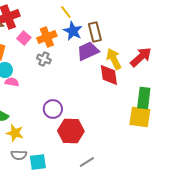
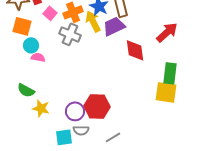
gray cross: (44, 59) -> (70, 34), size x1.5
yellow arrow: (114, 59) -> (93, 21), moved
purple circle: (53, 109) -> (75, 111), moved
gray semicircle: (19, 155) -> (81, 130), moved

